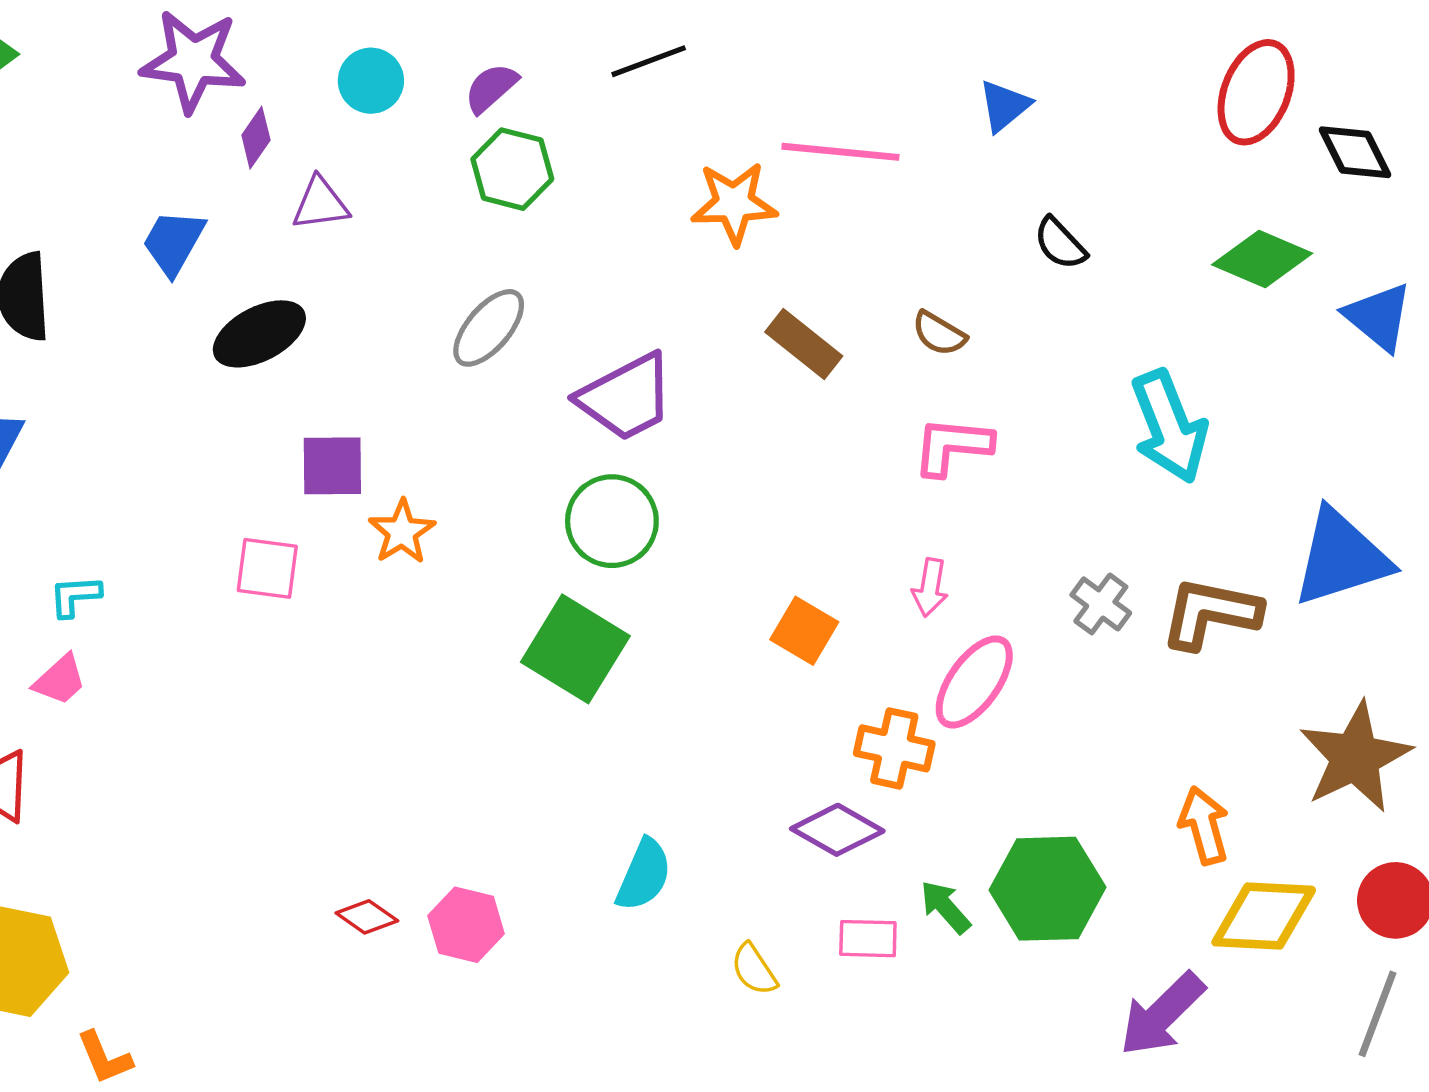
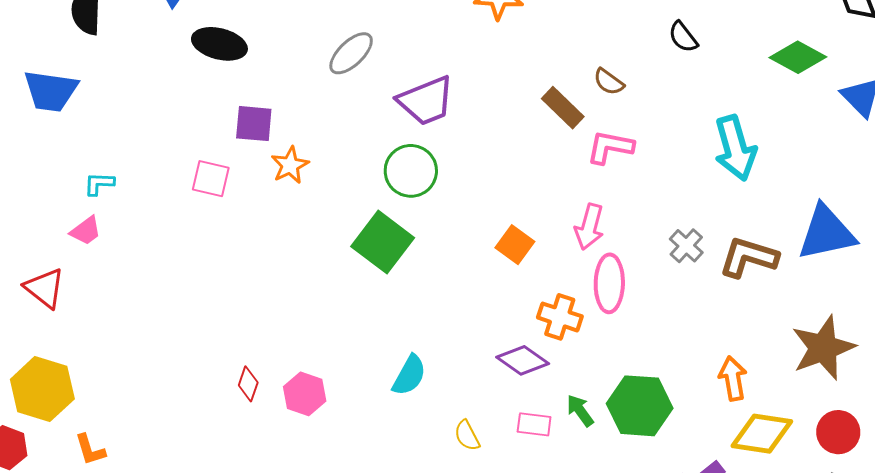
black ellipse: (259, 334) -> (219, 44), turned 36
brown rectangle: (804, 344) -> (563, 108), moved
pink arrow: (930, 588) -> (589, 227), size x1.4
pink ellipse: (974, 682) -> (609, 283), turned -40
red diamond: (367, 917) -> (248, 384), turned 68

